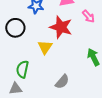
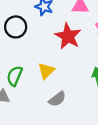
yellow triangle: (45, 47) -> (46, 71), moved

